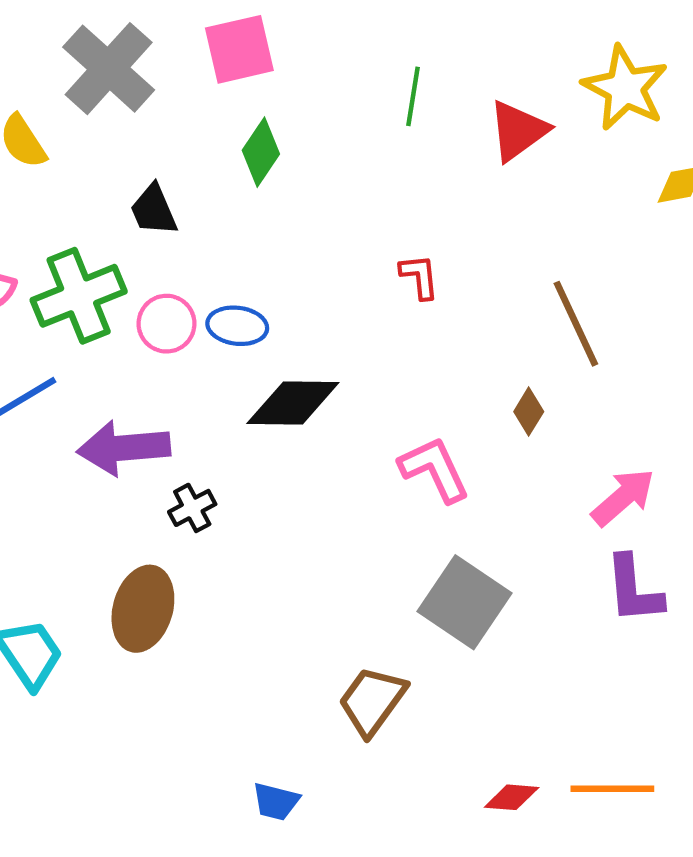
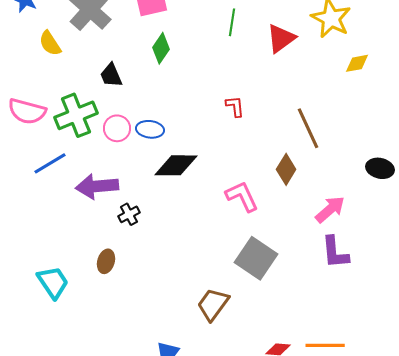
brown diamond: (529, 412) -> (286, 169), size x1.4
brown ellipse: (143, 609) -> (106, 261), size x0.6

